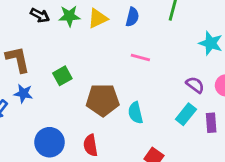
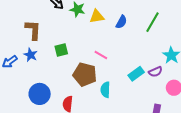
pink line: (140, 57) -> (101, 55), moved
purple semicircle: (195, 85) -> (155, 72), moved, turned 104
cyan rectangle: (186, 114) -> (136, 74), moved

